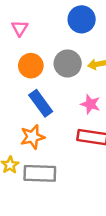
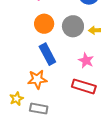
gray rectangle: (40, 173) -> (39, 109), size x0.7

